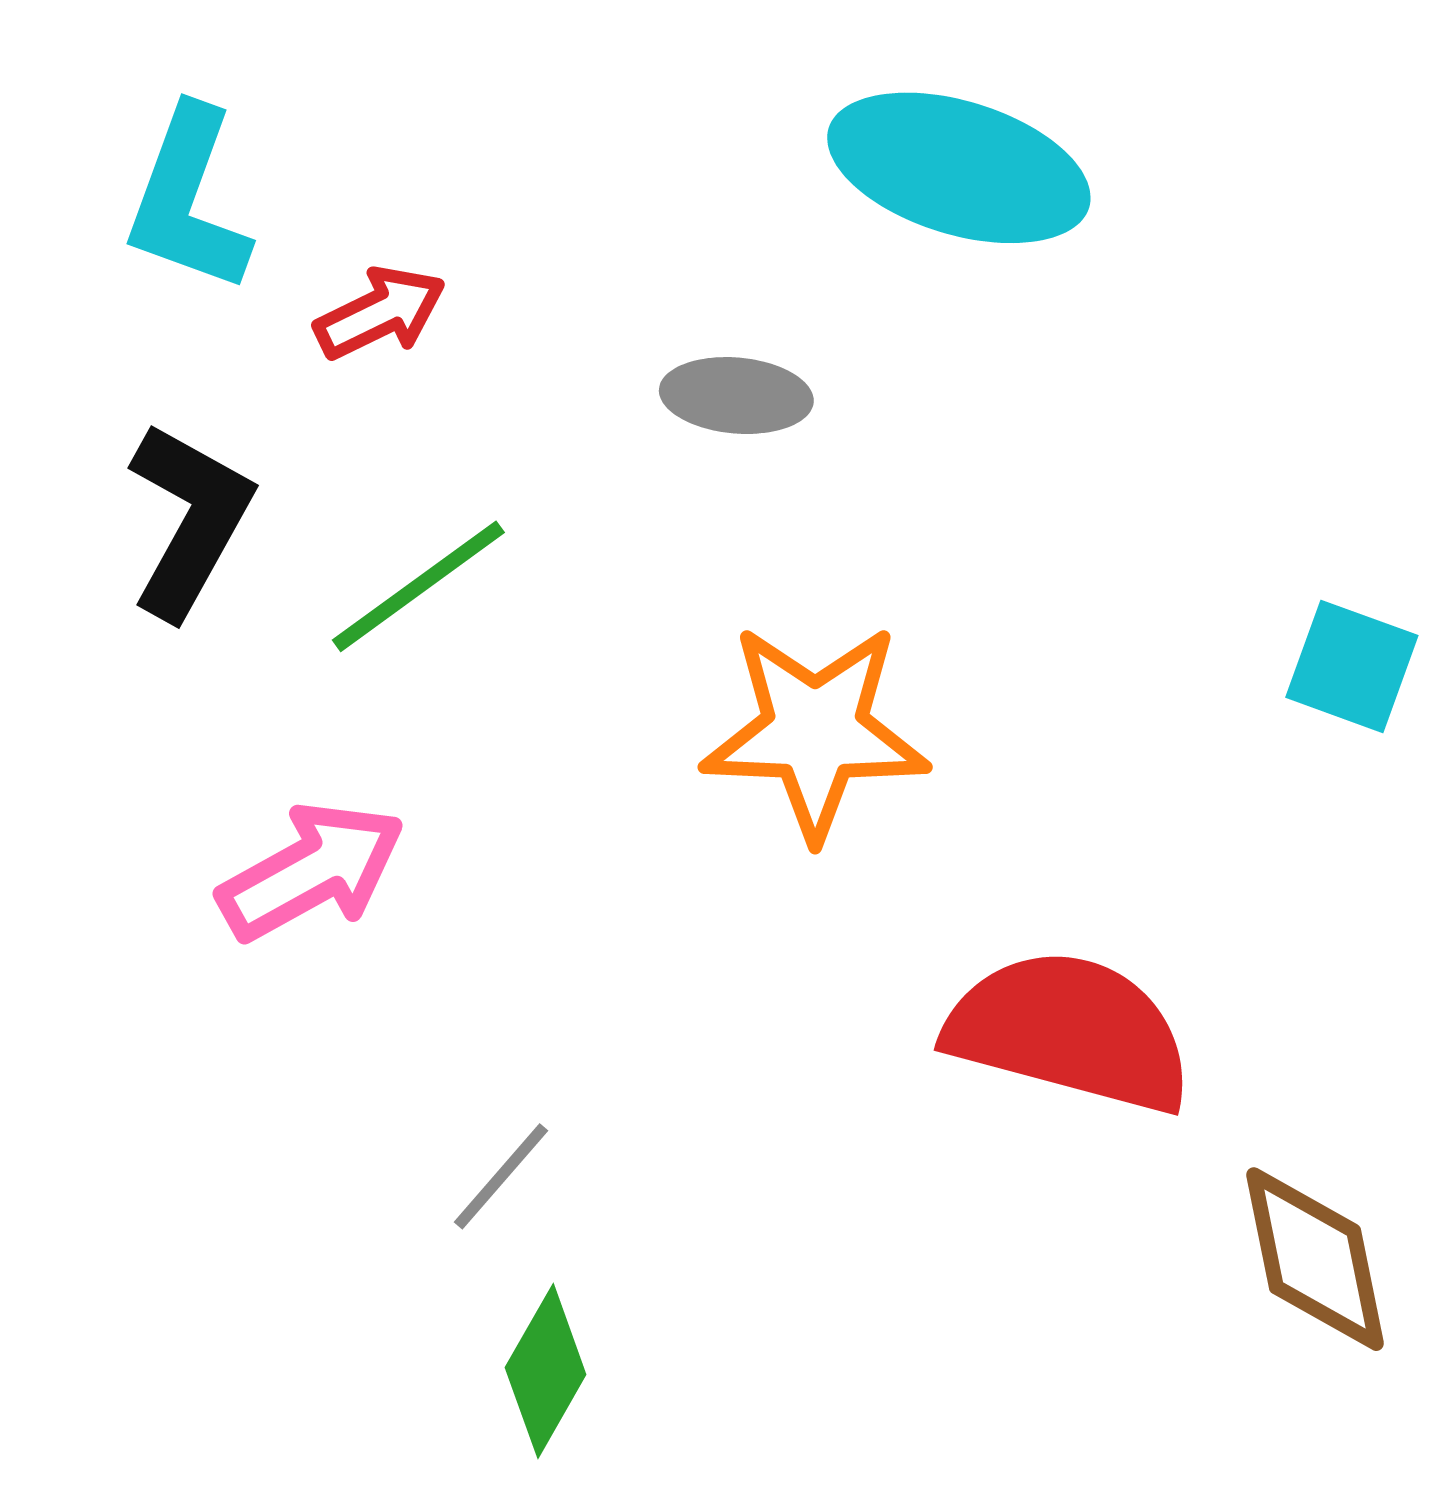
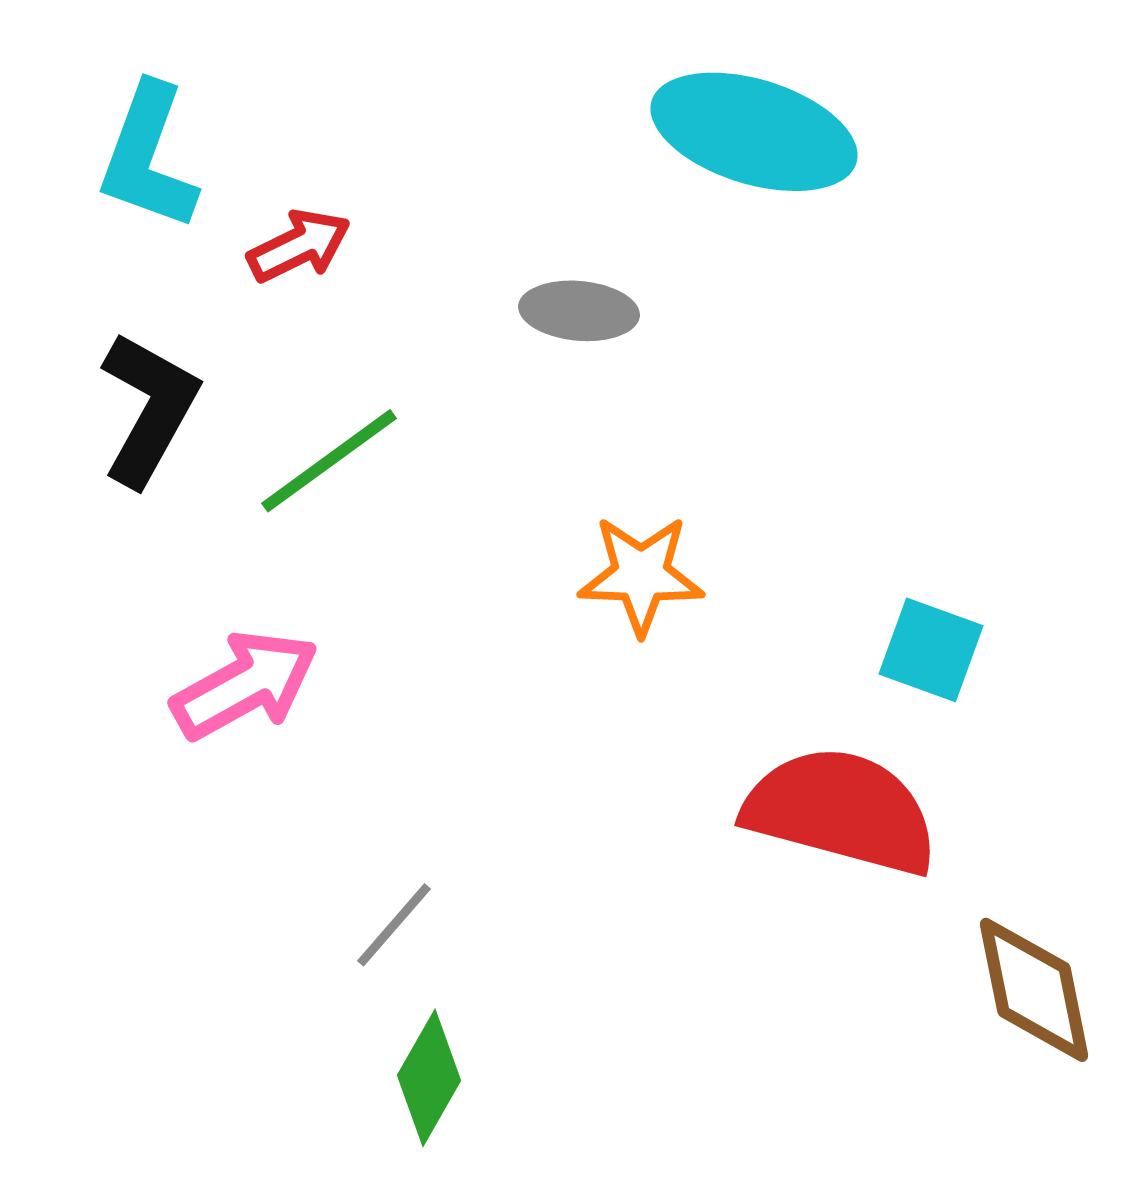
cyan square: (1352, 666) -> (931, 650), moved
orange star: (815, 731) -> (641, 575), size x0.7

